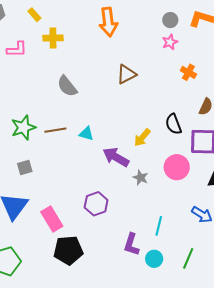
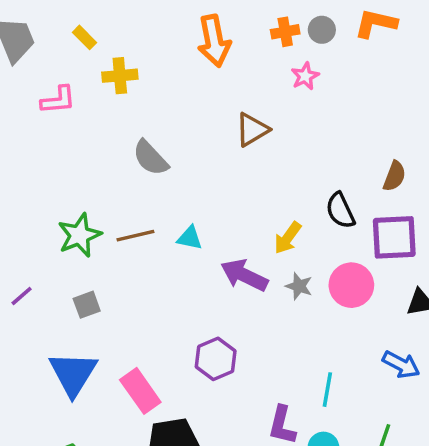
pink star: (170, 42) -> (305, 76), moved
orange cross: (188, 72) -> (285, 32), moved, turned -35
gray star: (141, 178) -> (299, 286), moved

